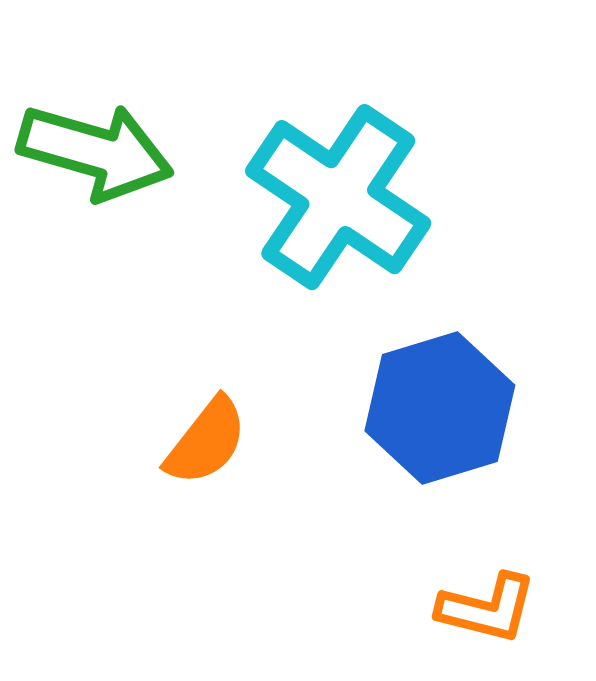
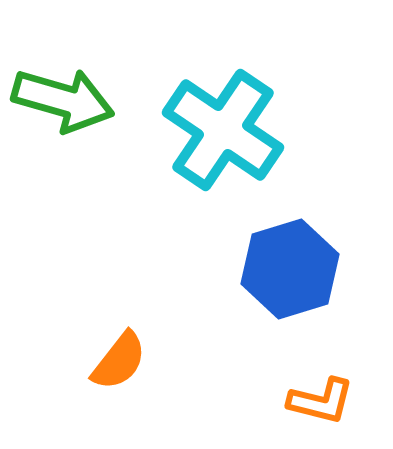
orange semicircle: (206, 441) -> (119, 361), moved

